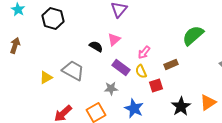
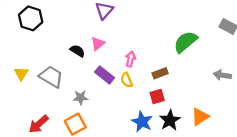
pink arrow: (144, 52) -> (131, 59), turned 152
yellow triangle: (46, 77) -> (21, 74), moved, turned -32
red square: (156, 85) -> (157, 97), moved
gray star: (111, 88) -> (81, 98), moved
blue star: (134, 108) -> (142, 122), moved

